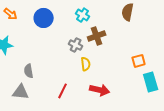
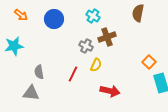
orange square: (139, 61) -> (149, 62), turned -32
yellow semicircle: (86, 64) -> (96, 65), turned 32
red line: (63, 91) -> (73, 74), moved

